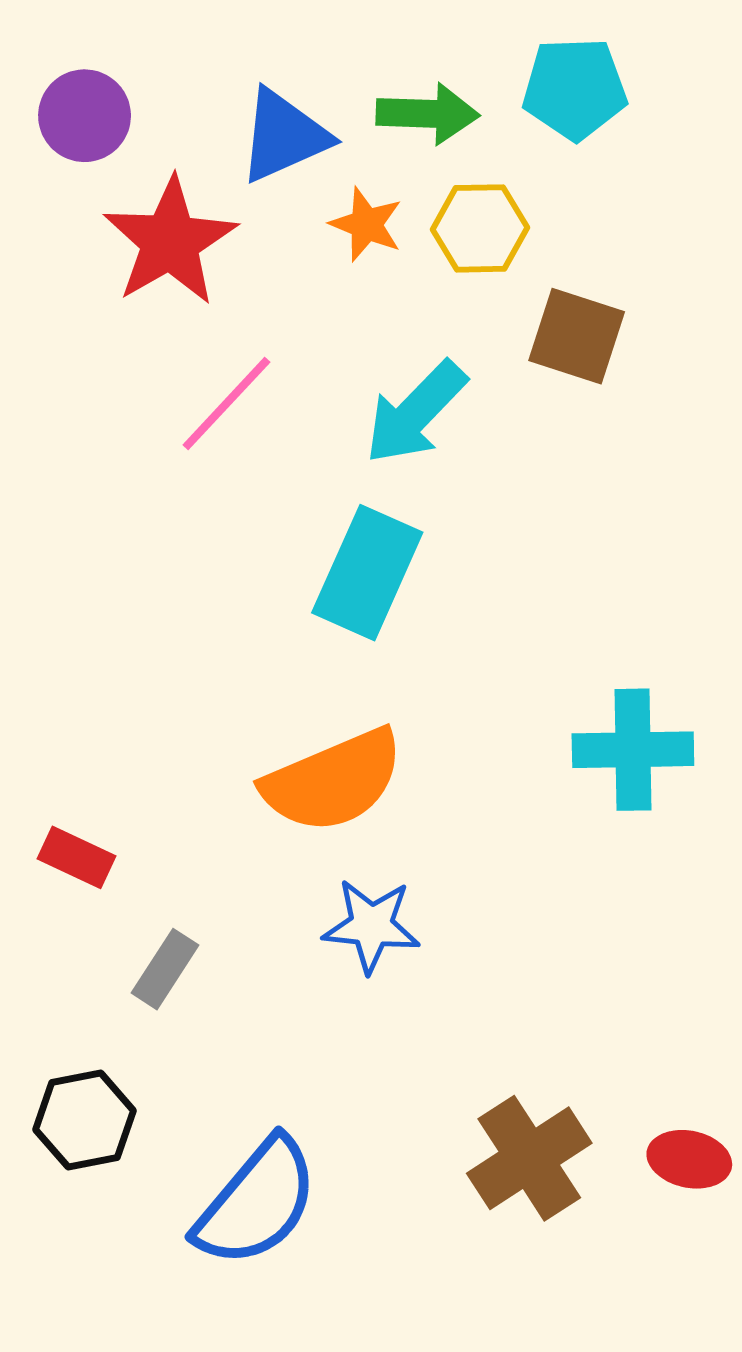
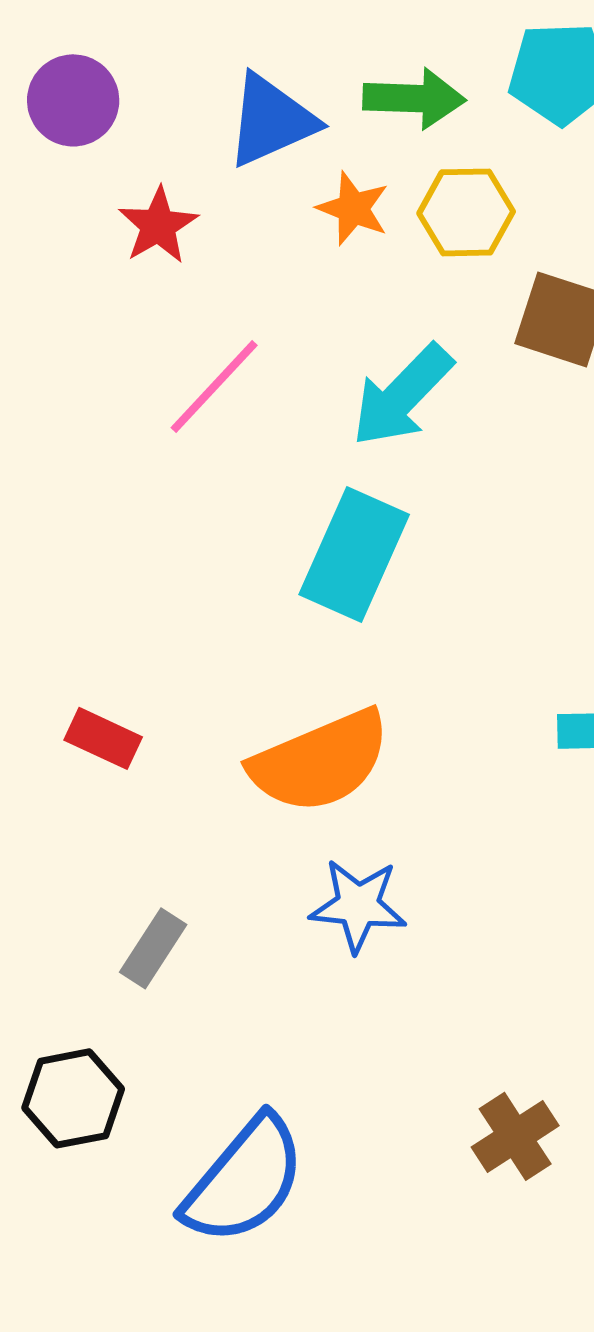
red star: (170, 242) -> (158, 225), size x0.6
red rectangle: (76, 857) -> (103, 738), moved
brown cross: (529, 1158) -> (515, 1136), size x0.7

